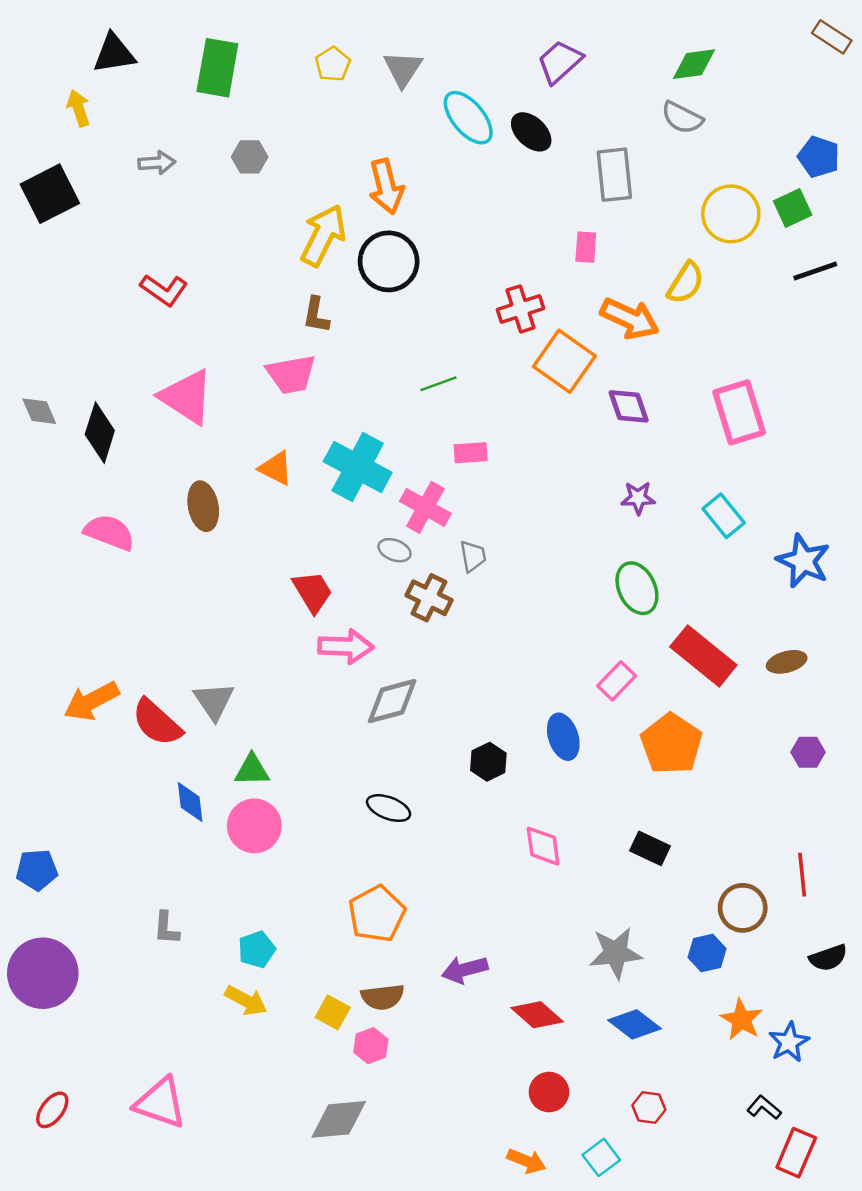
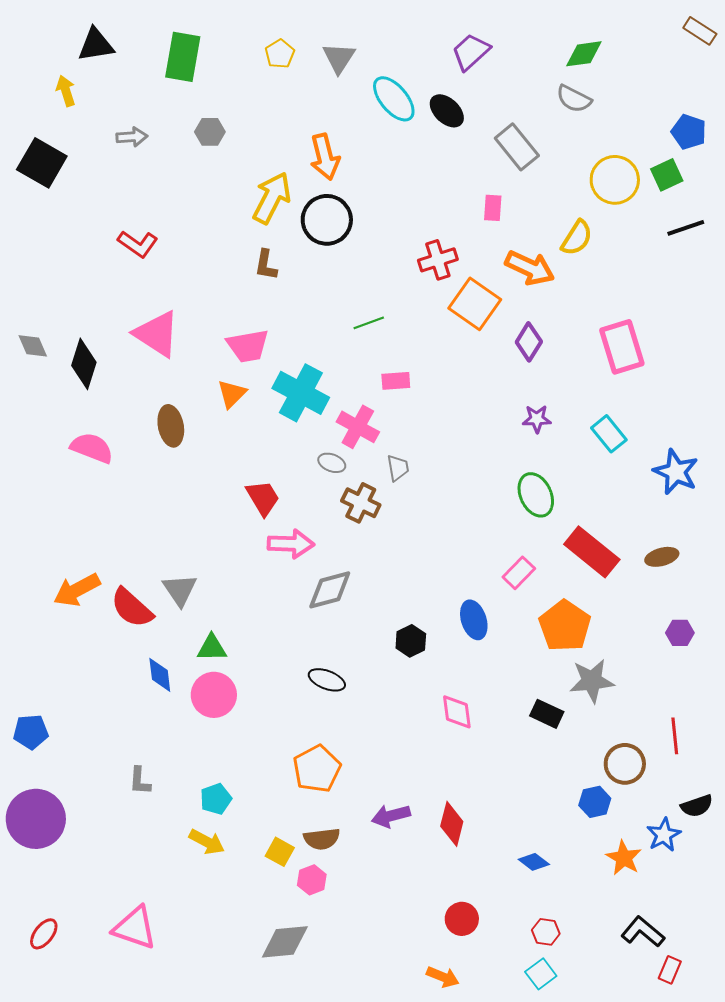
gray rectangle: (614, 175) -> (517, 147), turned -33
black square: (50, 194) -> (42, 163), turned -33
pink trapezoid: (291, 374) -> (248, 346), moved
purple diamond: (629, 406) -> (529, 342), turned 51
orange triangle: (276, 468) -> (232, 394), turned 48
gray star: (616, 953) -> (592, 681), moved
red diamond: (537, 1015) -> (452, 824), moved, turned 63
blue diamond: (635, 1024) -> (534, 862), size x0.7
blue star: (789, 1042) -> (664, 835), moved
black L-shape: (764, 1107) -> (643, 932), size x1.5
red rectangle: (796, 1153) -> (670, 970), size x0.7
cyan square: (601, 1157) -> (541, 974), moved

